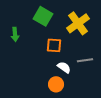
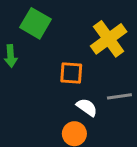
green square: (43, 16) -> (36, 23), moved

